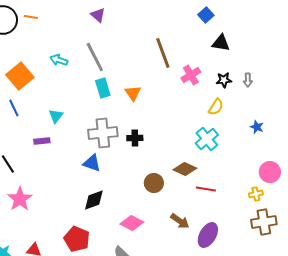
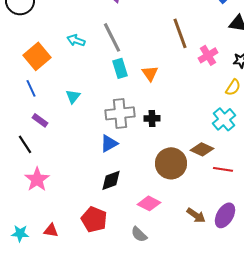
purple rectangle: (42, 141) -> (40, 120), moved, turned 42
blue triangle: (92, 163) -> (109, 143), turned -48
brown circle: (154, 183) -> (171, 163), size x1.6
brown arrow: (180, 221) -> (196, 215), moved

